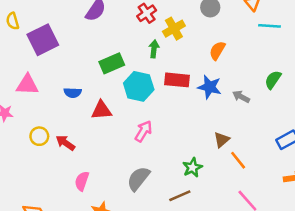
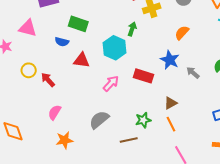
green arrow: (154, 49) -> (132, 29), moved
green rectangle: (112, 63) -> (78, 24), moved, turned 30
red rectangle: (177, 80) -> (144, 76), moved
orange line: (238, 160) -> (171, 124), moved

